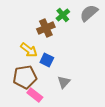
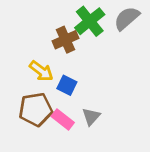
green cross: (63, 15) -> (90, 21), size x1.5
pink rectangle: (35, 95) -> (63, 119), moved

